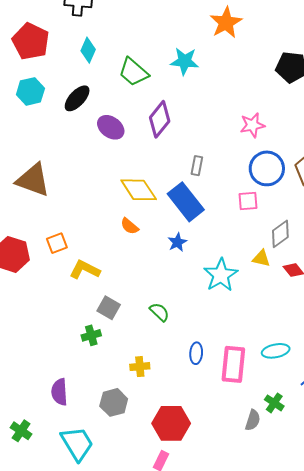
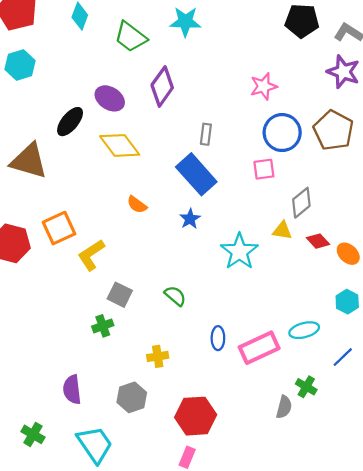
black ellipse: (77, 98) -> (70, 122), moved
yellow diamond: (139, 190) -> (120, 145), moved
orange square: (57, 243) -> (59, 228), size x1.4
yellow L-shape: (85, 270) -> (91, 255), turned -56
pink rectangle: (233, 364) -> (259, 348), turned 63

